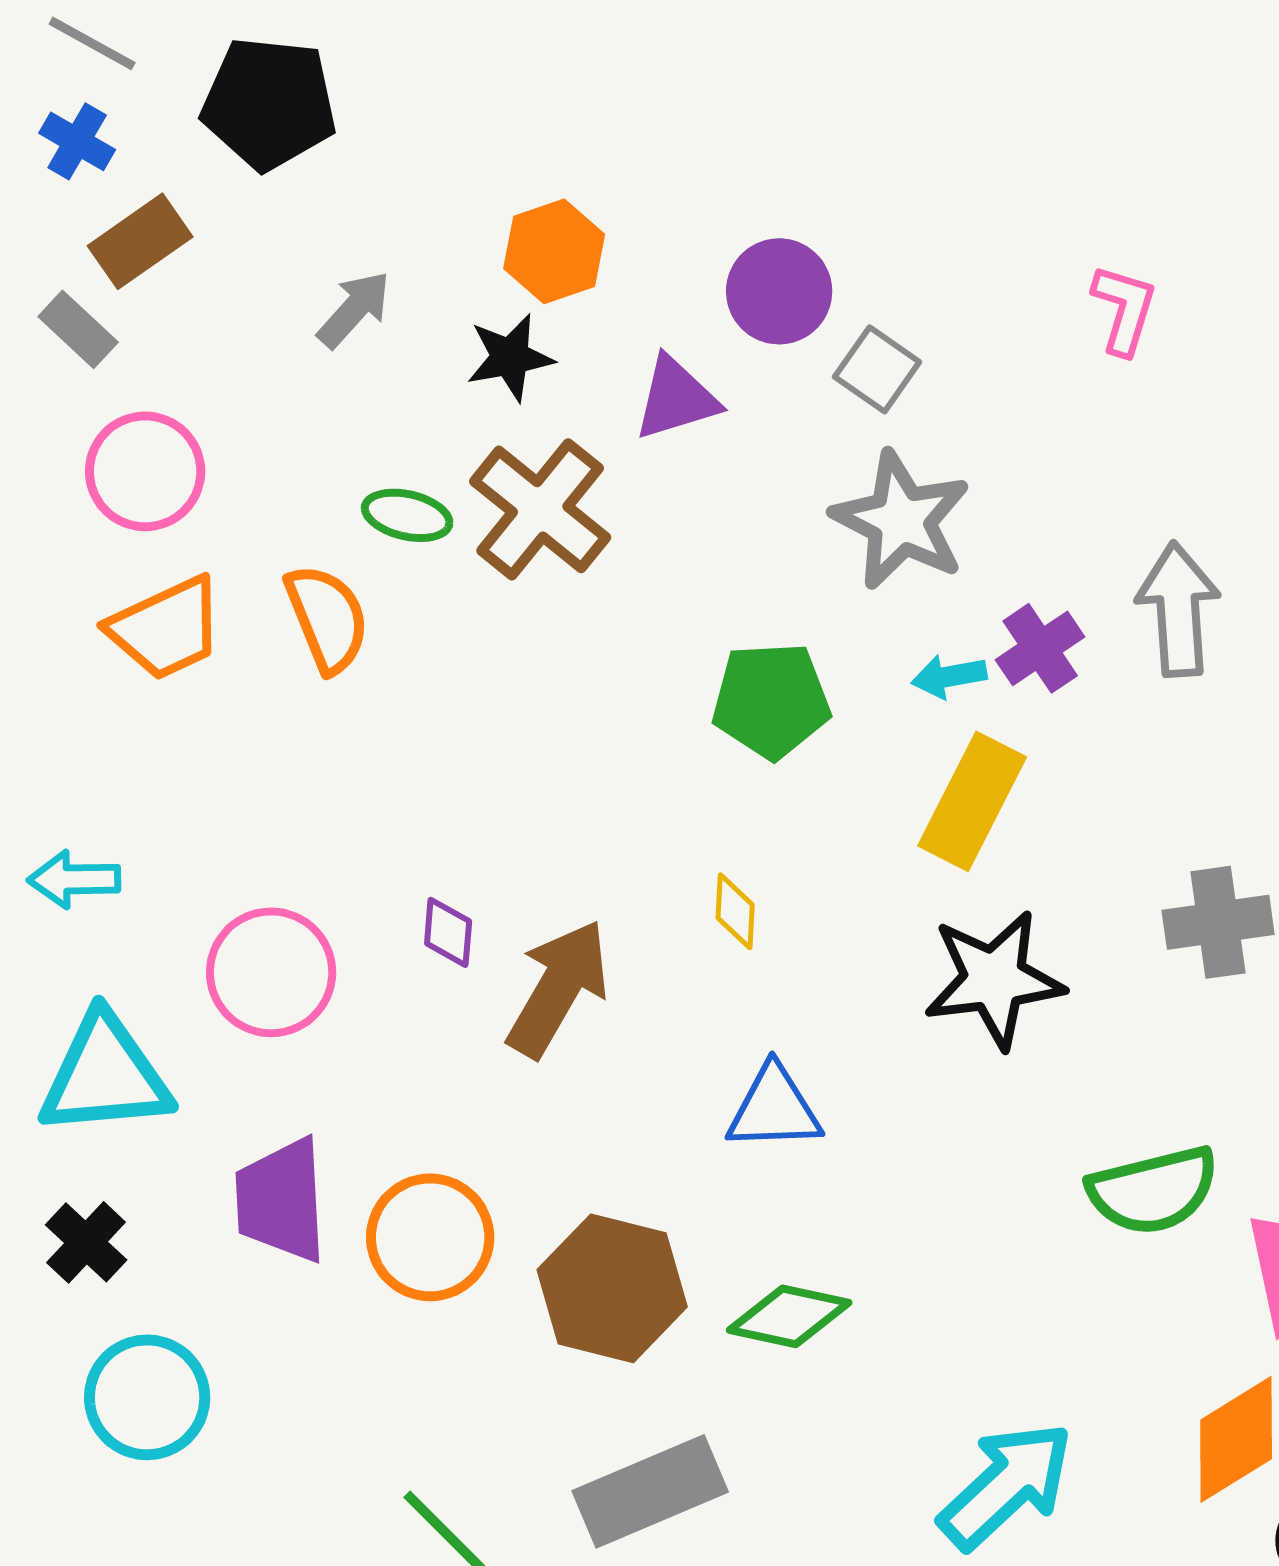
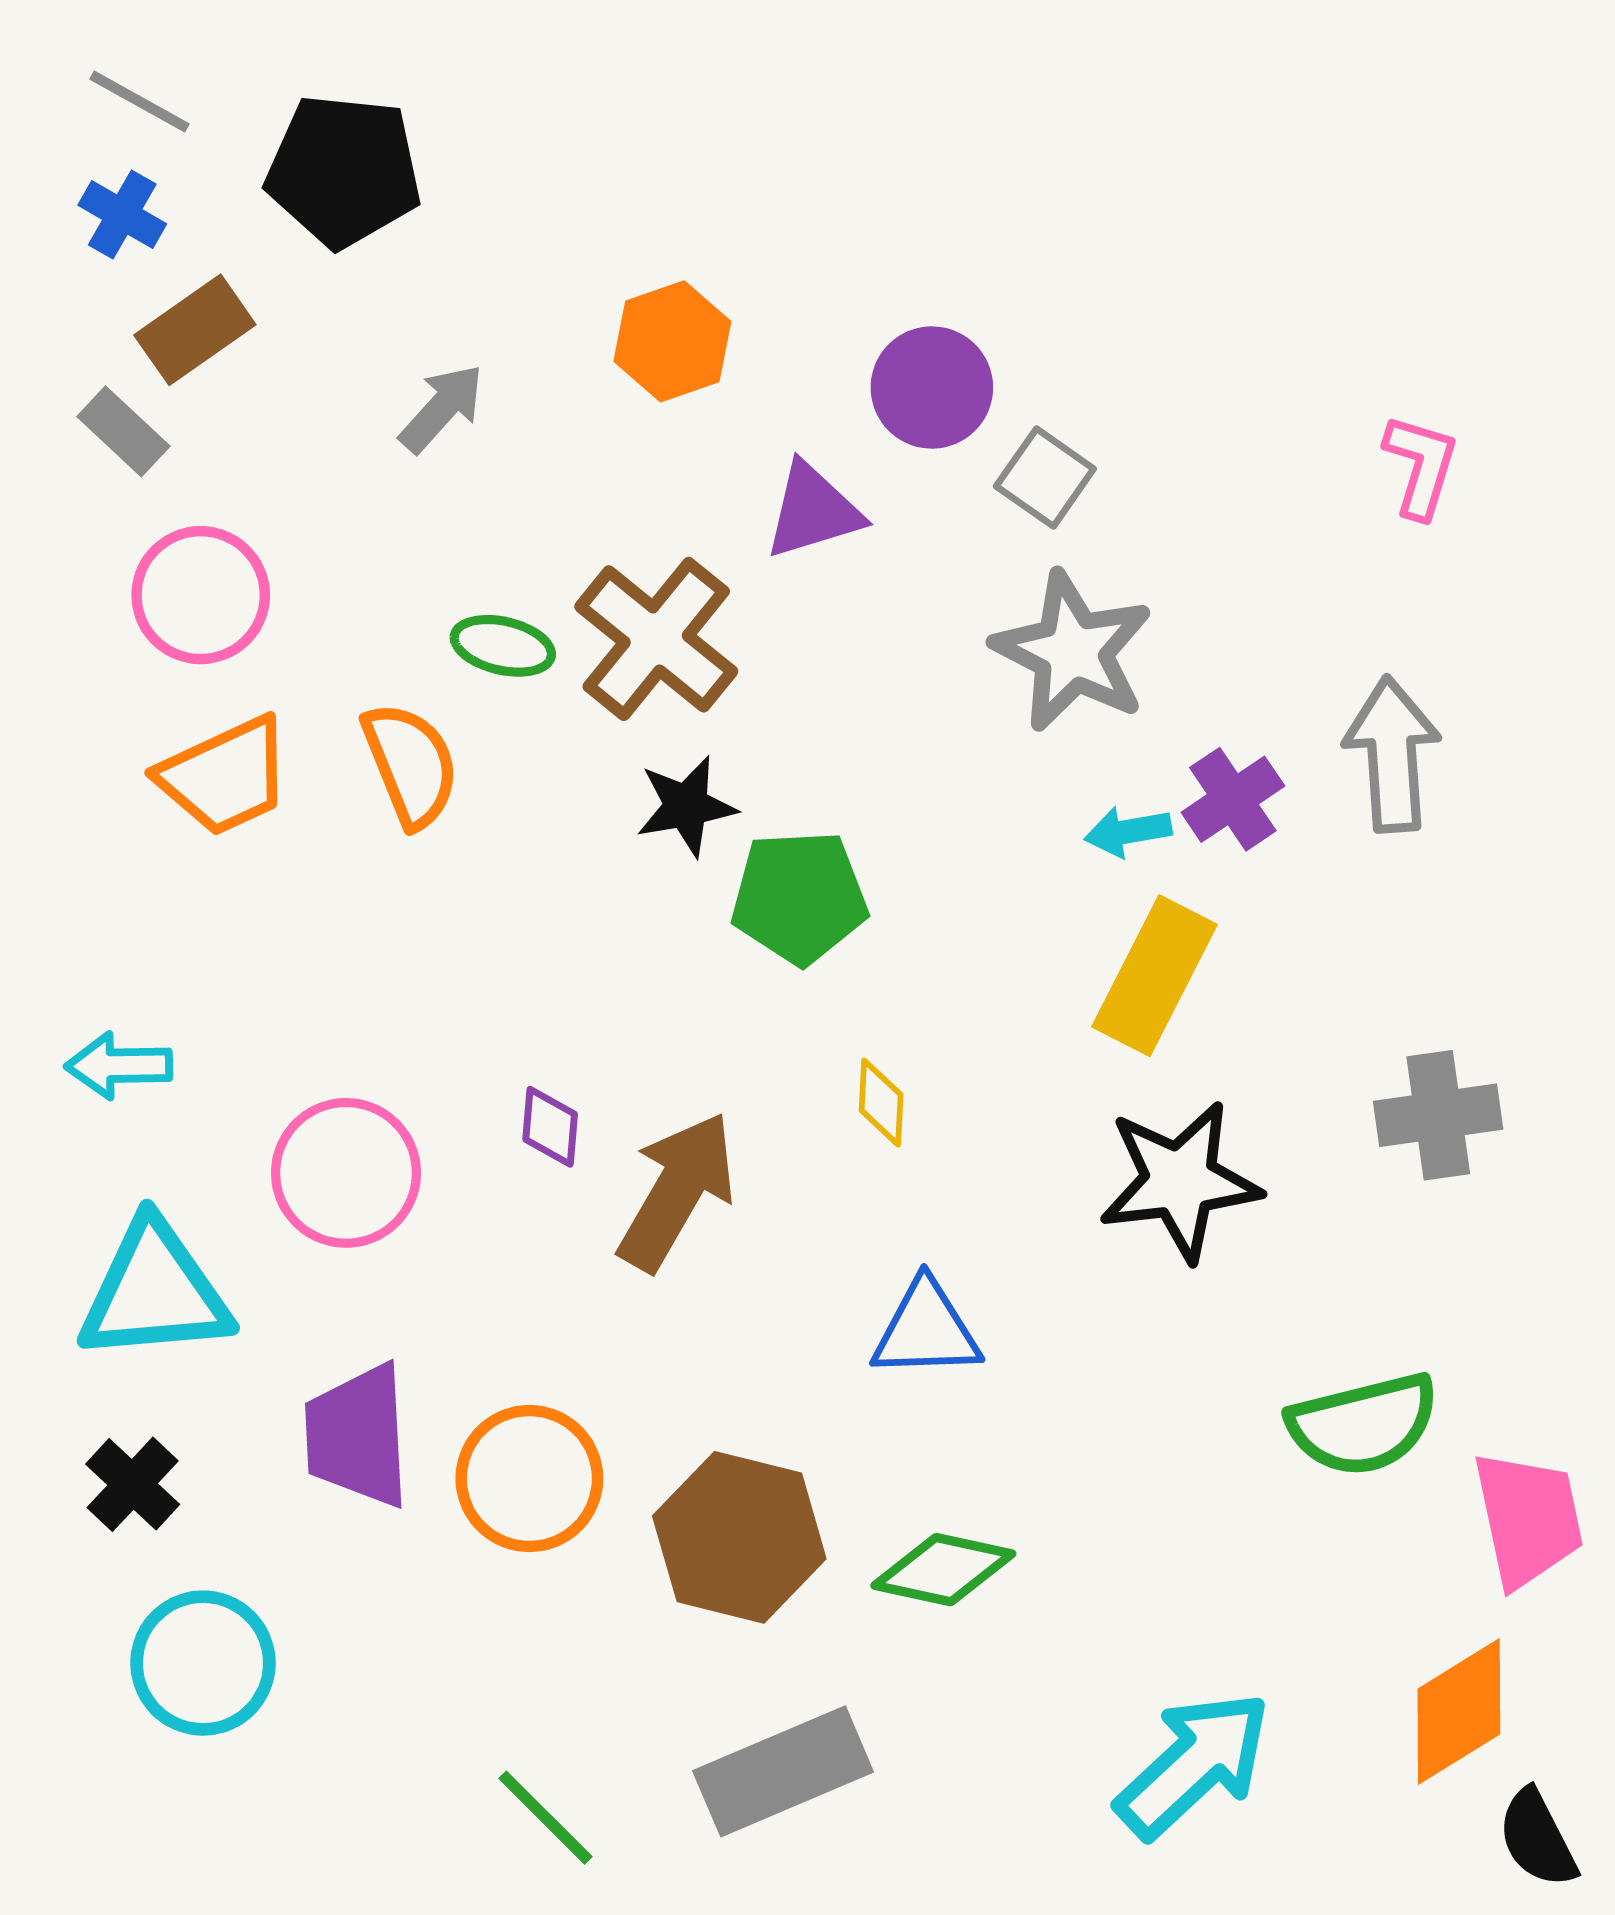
pink L-shape: (1124, 309) -> (1421, 466), moved
black star: (510, 357) -> (686, 806), moved
green pentagon: (771, 700) -> (799, 897), moved

